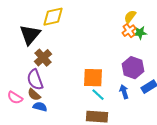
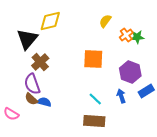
yellow semicircle: (130, 17) -> (105, 21), moved
orange square: (93, 78) -> (93, 59), moved
pink semicircle: (15, 98) -> (11, 114), moved
blue semicircle: (40, 107) -> (44, 102), moved

